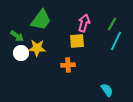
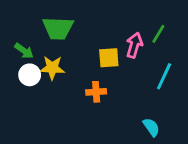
green trapezoid: (41, 20) -> (58, 28), turned 55
pink arrow: (84, 23) -> (134, 45), moved
cyan line: (116, 41) -> (164, 76), moved

